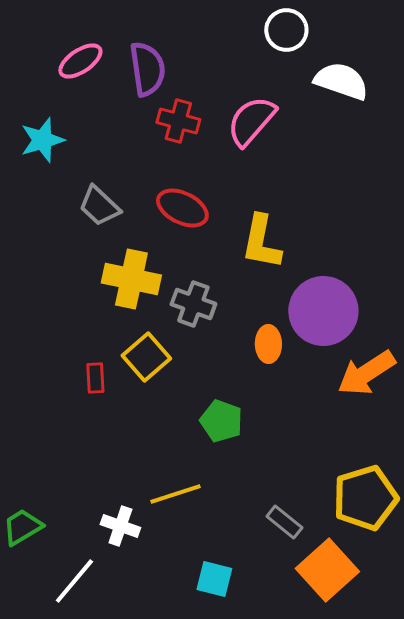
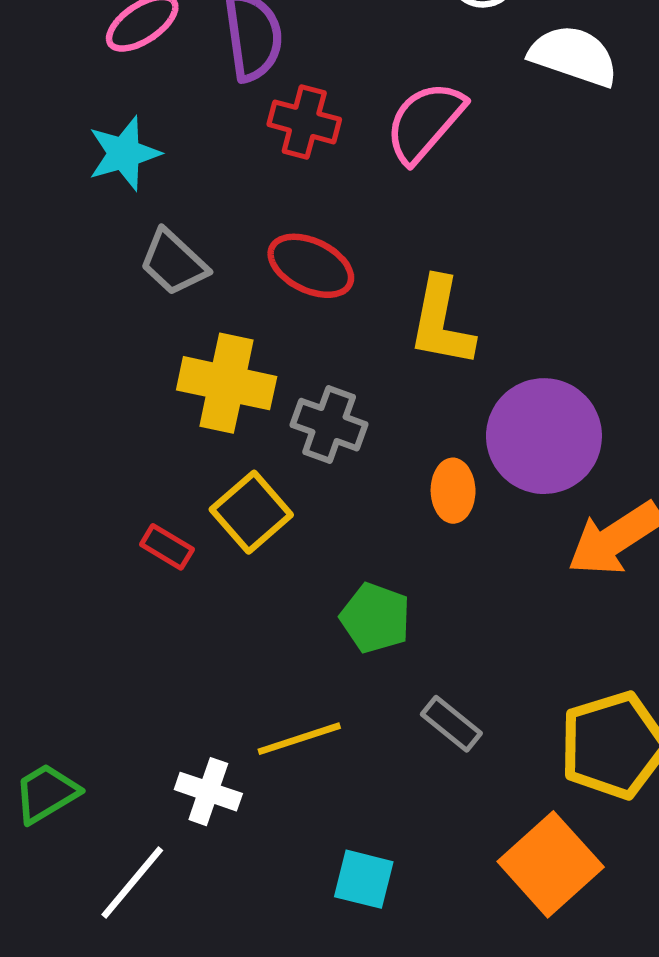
cyan star: (42, 140) -> (124, 153), moved
red rectangle: (95, 378) -> (167, 547), turned -56
gray rectangle: (284, 522) -> (451, 724), moved

